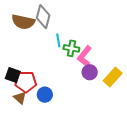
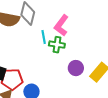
pink L-shape: (84, 56) -> (61, 25), moved

